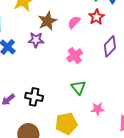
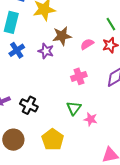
pink star: (98, 109) -> (91, 119), moved
yellow pentagon: (66, 124) -> (53, 140), turned 30

